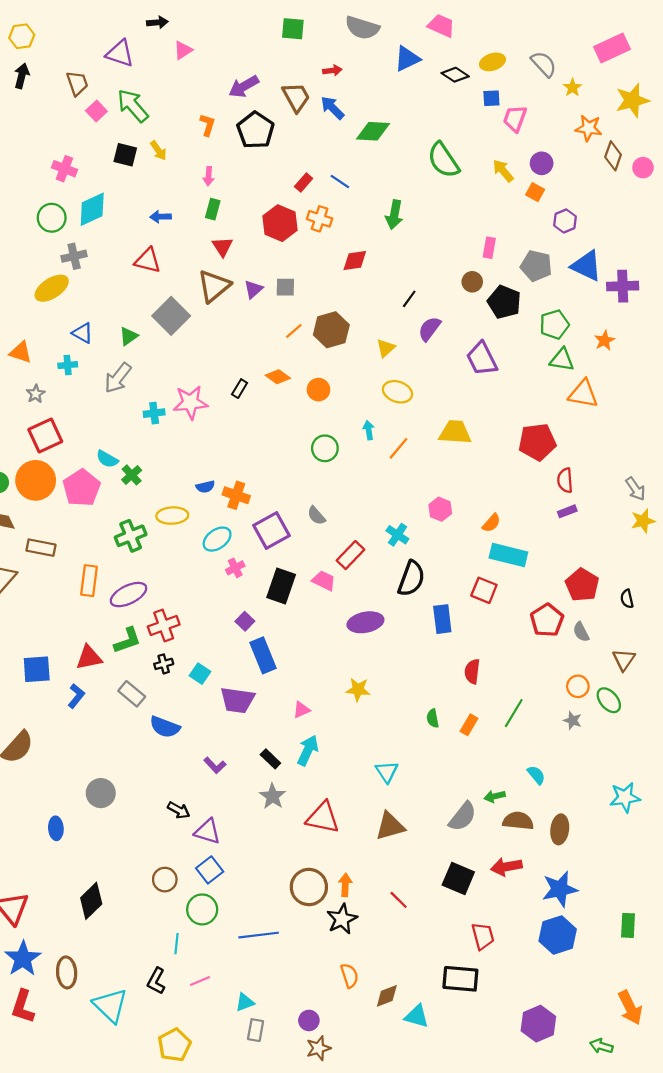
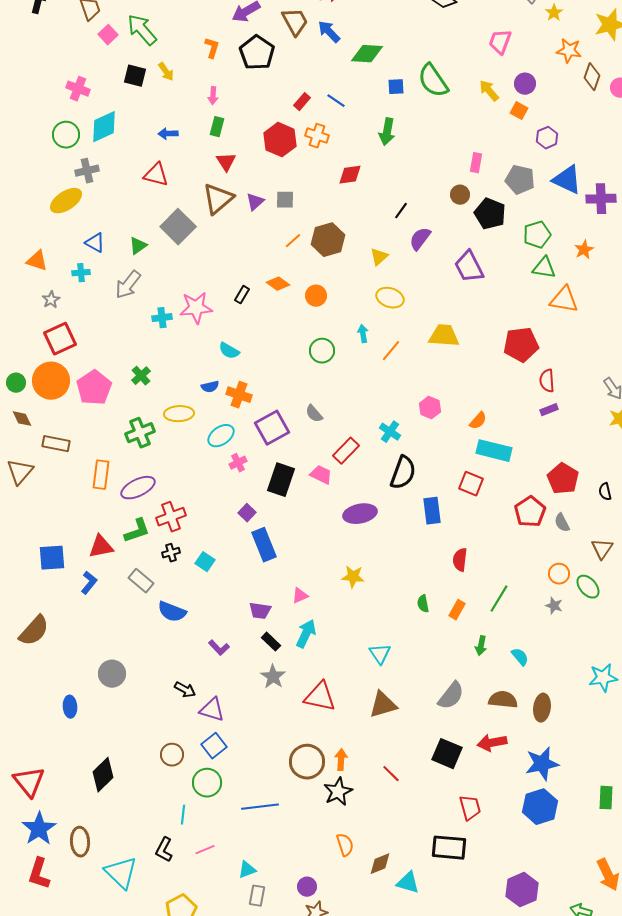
blue square: (491, 98) -> (396, 87), moved
cyan semicircle: (107, 459) -> (229, 351), moved
purple trapezoid: (237, 700) -> (260, 611), moved, size x0.7
green arrow: (495, 796) -> (481, 646), moved, turned -66

